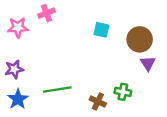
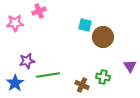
brown circle: (140, 39) -> (103, 37), moved
purple triangle: (148, 63) -> (130, 66), moved
purple star: (14, 69) -> (27, 61), moved

